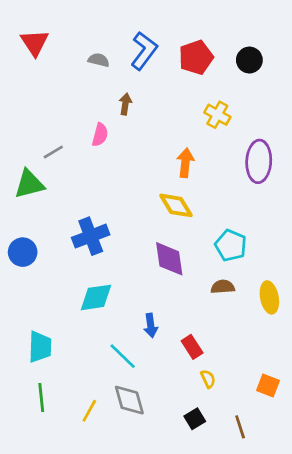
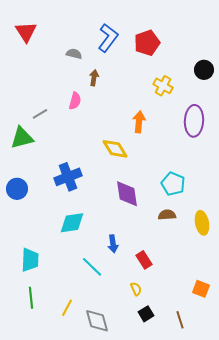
gray semicircle: (99, 60) -> (74, 54), moved
black circle: (249, 60) -> (204, 70), moved
yellow diamond: (176, 205) -> (115, 149), moved
yellow semicircle: (208, 379) -> (136, 289), moved
gray diamond: (129, 400) -> (97, 321), moved

